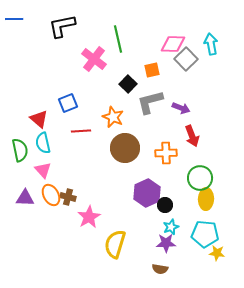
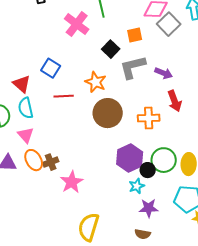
blue square: (68, 103) -> (51, 68), turned -36
green circle: (200, 178) -> (164, 160), moved
brown cross: (68, 197) -> (51, 162), turned -35
cyan star: (171, 227) -> (137, 186), moved
yellow semicircle: (115, 244) -> (89, 227), moved

